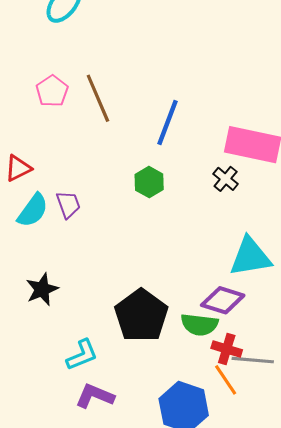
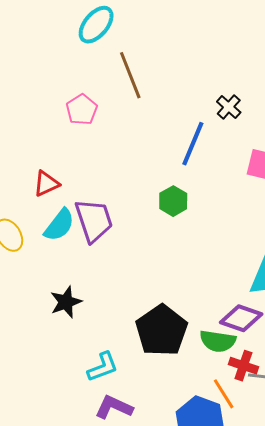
brown line: (98, 98) -> (130, 75), moved
black cross: (226, 179) -> (229, 107), moved
purple trapezoid: (68, 205) -> (94, 220), size x1.6
orange line: (226, 380) -> (224, 394), moved

